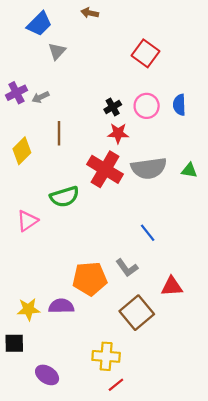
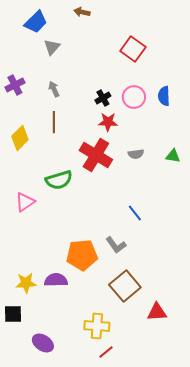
gray arrow: (40, 97) -> (54, 89), moved, turned 91
gray semicircle: (149, 168) -> (136, 154), size x0.5
red triangle: (172, 286) -> (157, 312), moved

